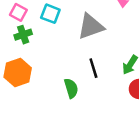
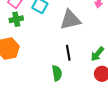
green semicircle: (71, 88) -> (57, 73), moved

